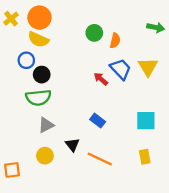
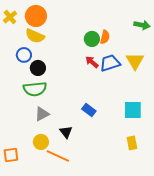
green circle: (94, 33) -> (92, 39), moved
blue trapezoid: (121, 69) -> (110, 63), turned -65
red arrow: (101, 79) -> (92, 62), moved
orange line: (100, 159) -> (58, 156), moved

